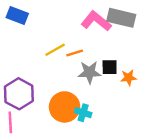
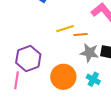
cyan cross: (83, 113) -> (93, 79), moved

